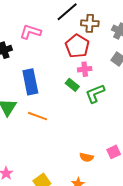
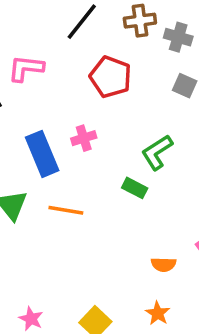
brown cross: (90, 23) -> (140, 21), moved
pink cross: (85, 69) -> (84, 138), moved
green rectangle: (72, 85) -> (135, 188), moved

